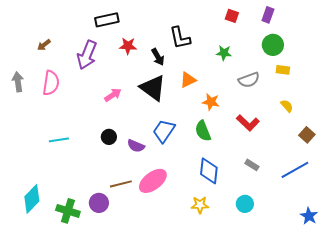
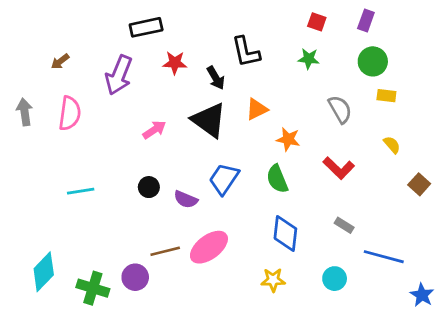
green star: (224, 53) -> (309, 59), moved
gray semicircle: (249, 80) -> (340, 109), turned -100
blue line: (295, 170) -> (384, 257), moved, turned 44

